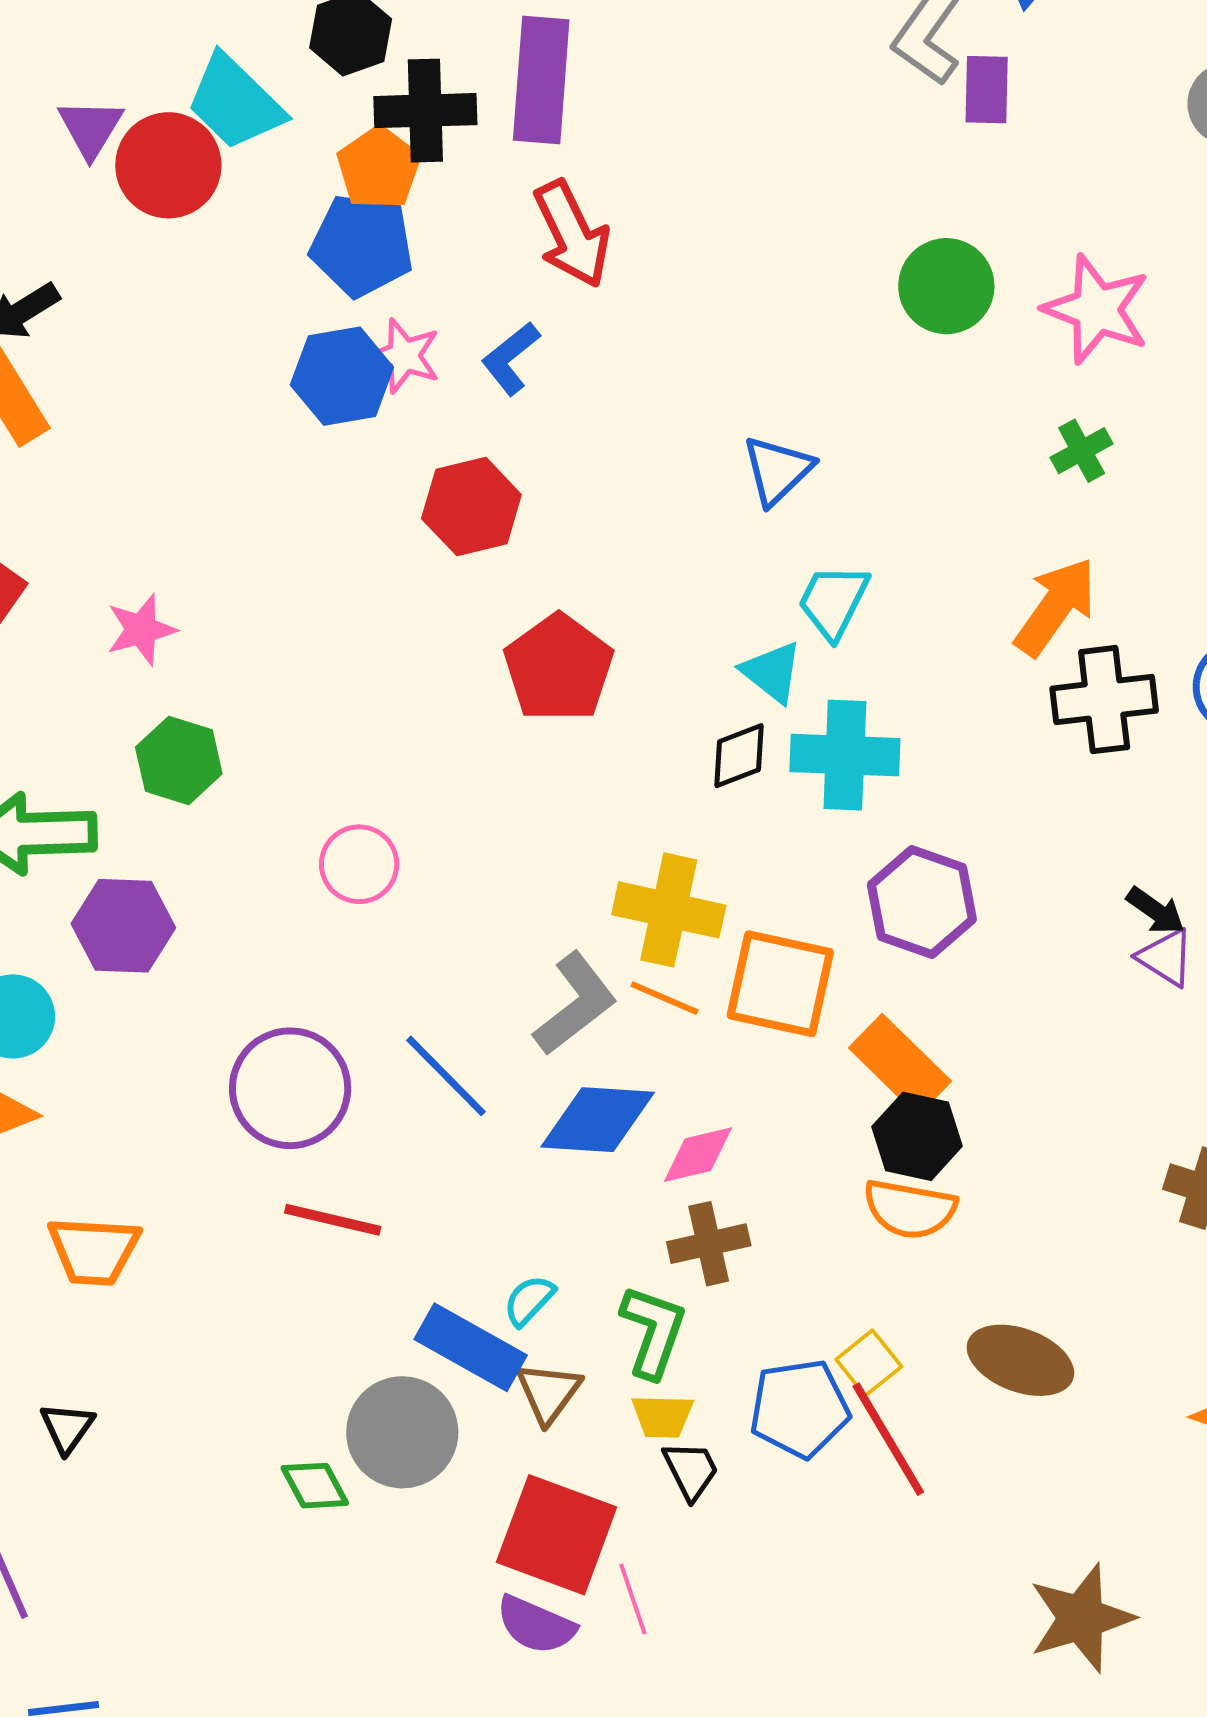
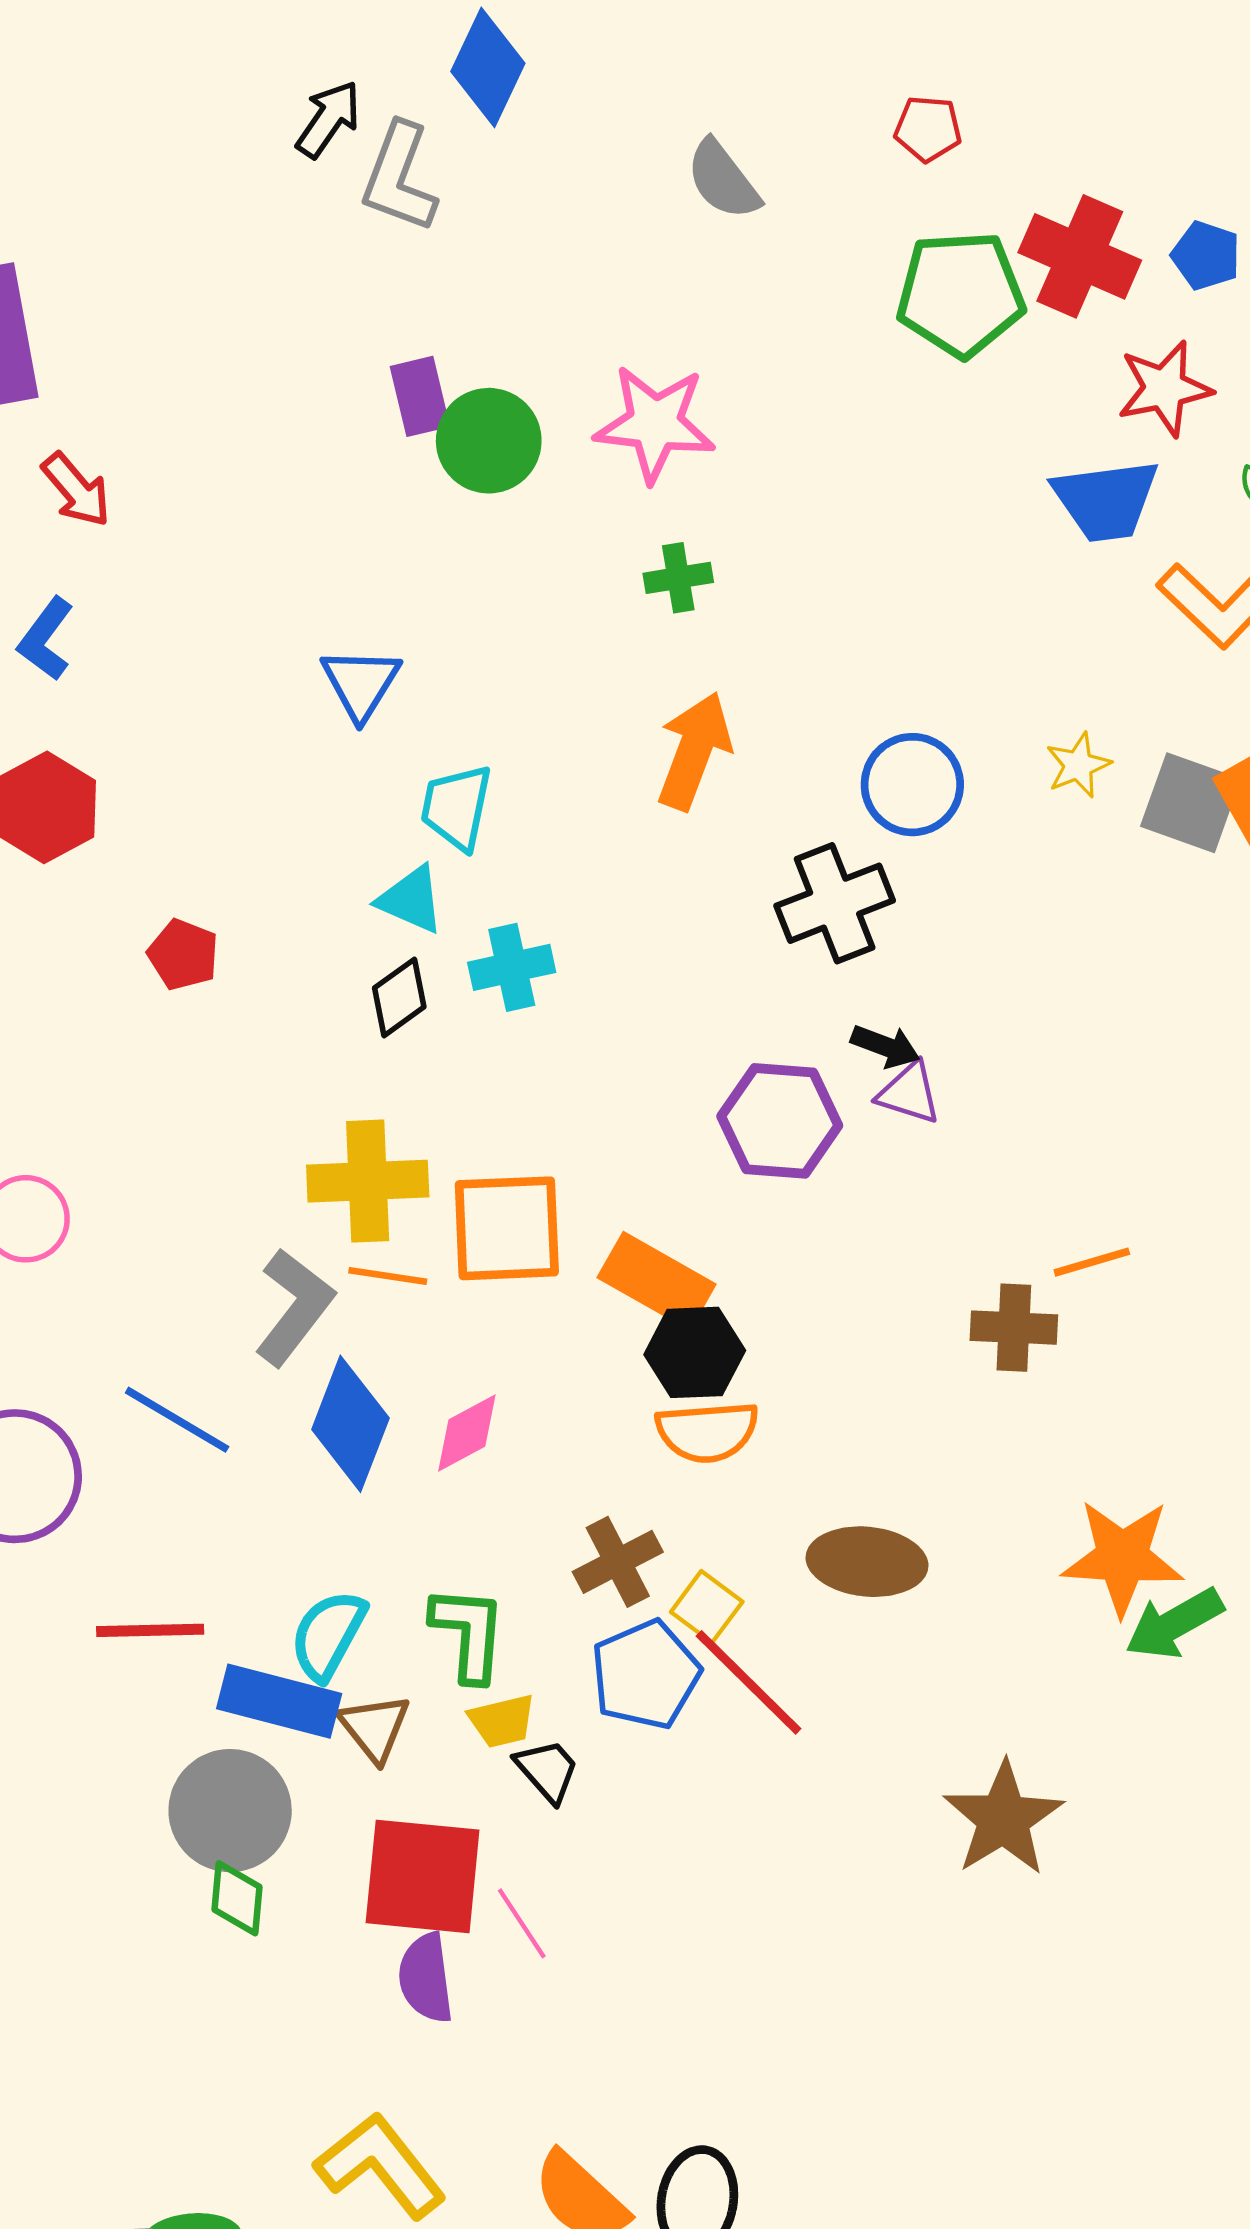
purple rectangle: (987, 90) -> (420, 396), moved
red arrow: (572, 234) -> (76, 490), size x0.7
green cross: (1082, 451) -> (678, 578), turned 34
red pentagon: (559, 668) -> (183, 955), size x0.6
black cross: (1104, 700) -> (835, 903), moved
cyan cross: (845, 755) -> (512, 967), size x0.7
purple hexagon: (922, 902) -> (780, 1121), moved
blue diamond: (598, 1120) -> (350, 1424), turned -58
red line: (333, 1220) -> (150, 1630), moved
brown cross: (709, 1244) -> (618, 1562), moved
cyan semicircle: (529, 1300) -> (328, 1635), size x1.5
green diamond: (315, 1486) -> (237, 1898), moved, turned 48
purple semicircle: (536, 1625) -> (426, 1978), turned 74

